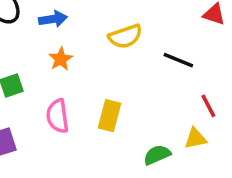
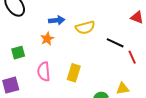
blue arrow: (53, 19) -> (57, 20), moved
red line: (208, 106) -> (132, 57), moved

